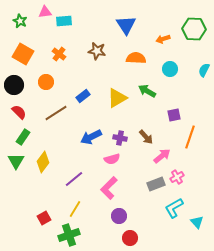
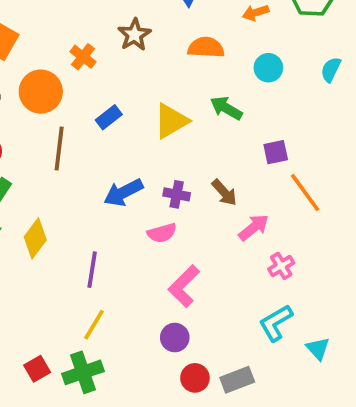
brown star: (97, 51) -> (134, 35), turned 30
orange cross: (59, 54) -> (83, 57), moved
orange circle: (46, 82) -> (41, 92), size x1.5
brown line: (56, 113) -> (59, 148), turned -50
orange line: (190, 137) -> (305, 193), turned -55
purple line: (74, 179) -> (92, 270), turned -42
gray rectangle: (156, 184) -> (237, 380), moved
pink L-shape: (109, 188) -> (184, 286), moved
red square: (44, 218) -> (37, 369), moved

